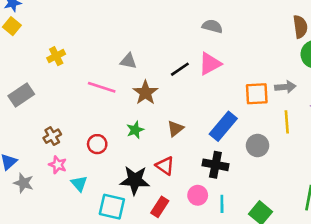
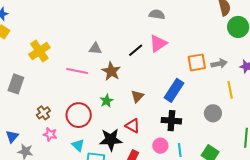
yellow cross: (56, 56) -> (39, 51), size x1.5
gray arrow: (285, 87) -> (219, 64), moved
gray rectangle: (21, 95) -> (16, 84), turned -30
yellow line: (287, 122) -> (230, 90), moved
red circle: (97, 144) -> (79, 115), size x1.6
gray circle: (258, 146) -> (213, 113), moved
cyan triangle: (79, 184) -> (78, 145), moved

